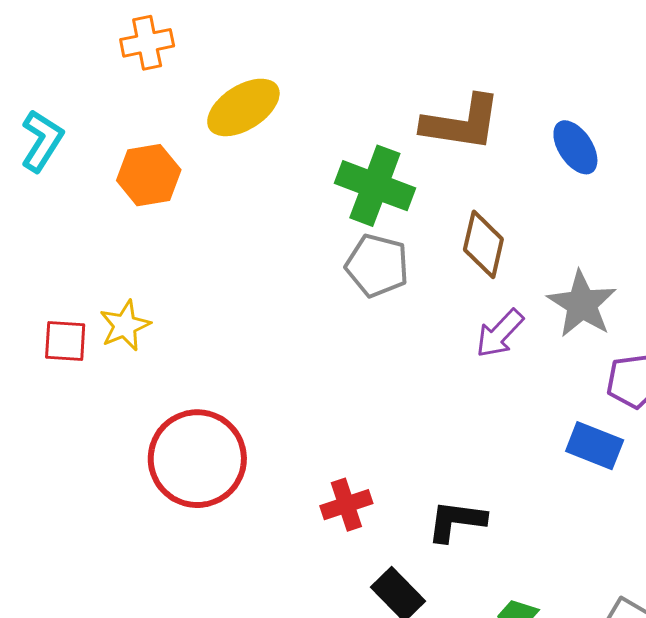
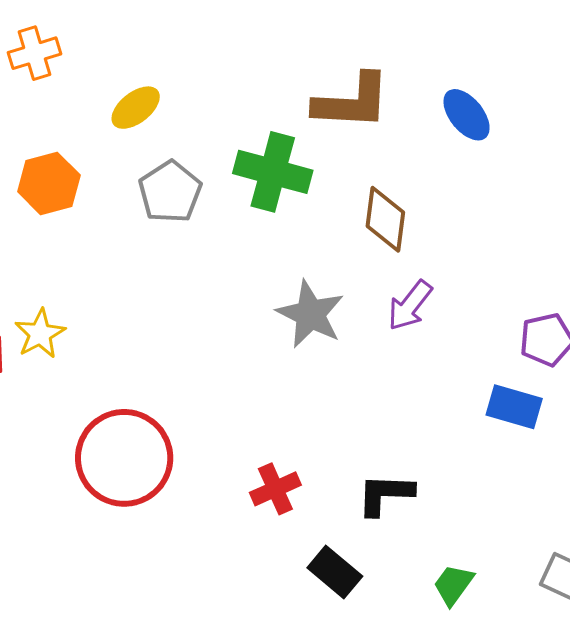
yellow ellipse: (243, 107) -> (136, 108), size x0.7
gray pentagon: (377, 265) -> (170, 192), moved, turned 30
gray star: (582, 304) -> (310, 314), moved

